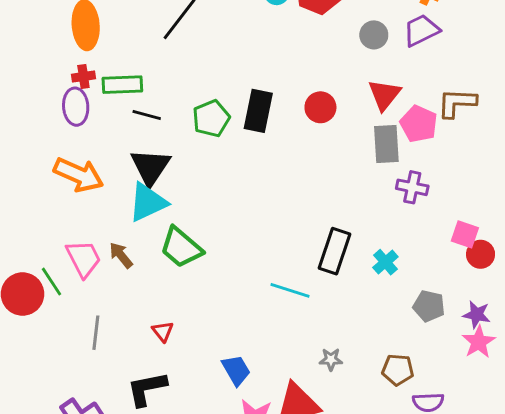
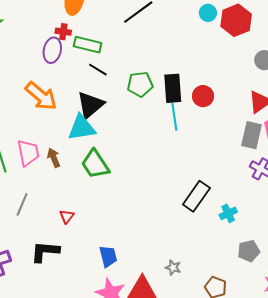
red circle: (320, 107) -> (203, 96), moved
black rectangle: (258, 111) -> (173, 88), turned -32
cyan line: (290, 290) -> (174, 117), moved, turned 48
gray pentagon: (429, 306) -> (249, 251), turned 30

